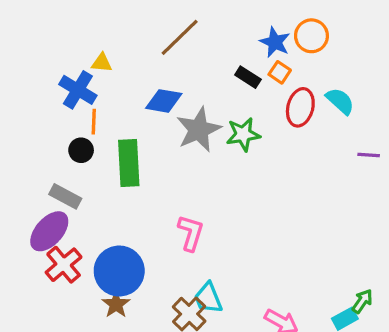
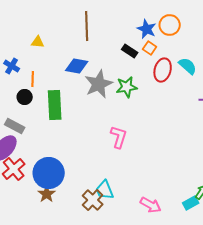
brown line: (180, 37) -> (87, 26), turned -48
blue cross: (78, 90) -> (12, 66), moved, size x0.7
pink L-shape: (191, 233) -> (119, 137), moved

